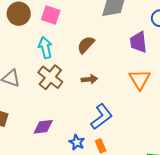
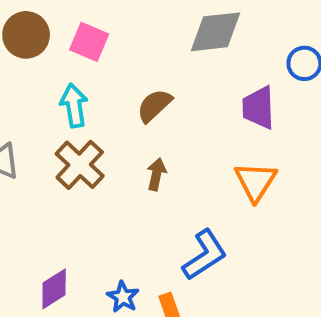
brown arrow: (89, 79) -> (156, 174), turned -77
blue L-shape: (102, 117) -> (205, 255), moved
purple diamond: (43, 127) -> (54, 289), moved, turned -30

